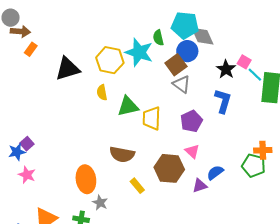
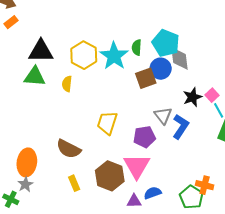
gray triangle: (181, 84) -> (163, 116), moved
green triangle: (128, 106) -> (35, 77), moved
pink triangle: (192, 151) -> (137, 166), size x1.8
gray star: (100, 203) -> (25, 184), moved

